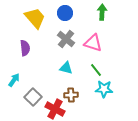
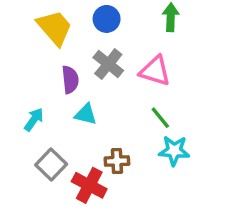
purple semicircle: (25, 48) -> (70, 80), moved
cyan triangle: (66, 68) -> (86, 114), moved
cyan arrow: (14, 80) -> (34, 119), moved

